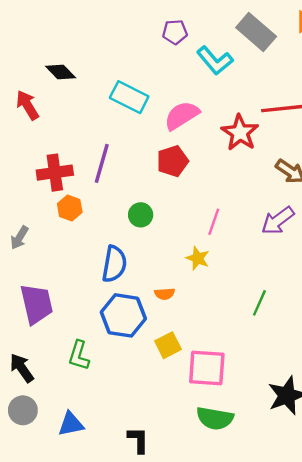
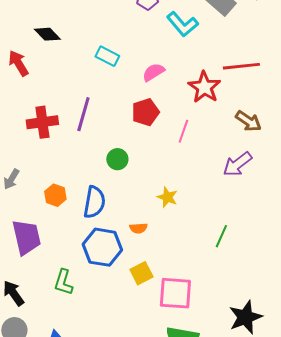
cyan rectangle: (129, 97) -> (107, 56), size x0.7
pink semicircle: (182, 115) -> (153, 72), size x0.7
orange hexagon: (70, 208) -> (55, 195), moved
pink line: (214, 222) -> (183, 131), moved

